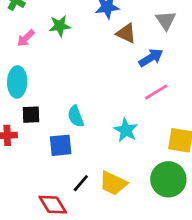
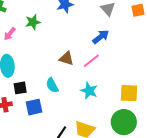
brown triangle: (126, 33) -> (66, 58), moved
pink line: (156, 92) -> (91, 61), moved
blue square: (61, 145) -> (34, 107), moved

